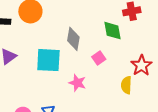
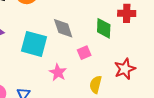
gray diamond: (73, 39) -> (63, 28), turned -40
yellow semicircle: (126, 85) -> (96, 85), moved

